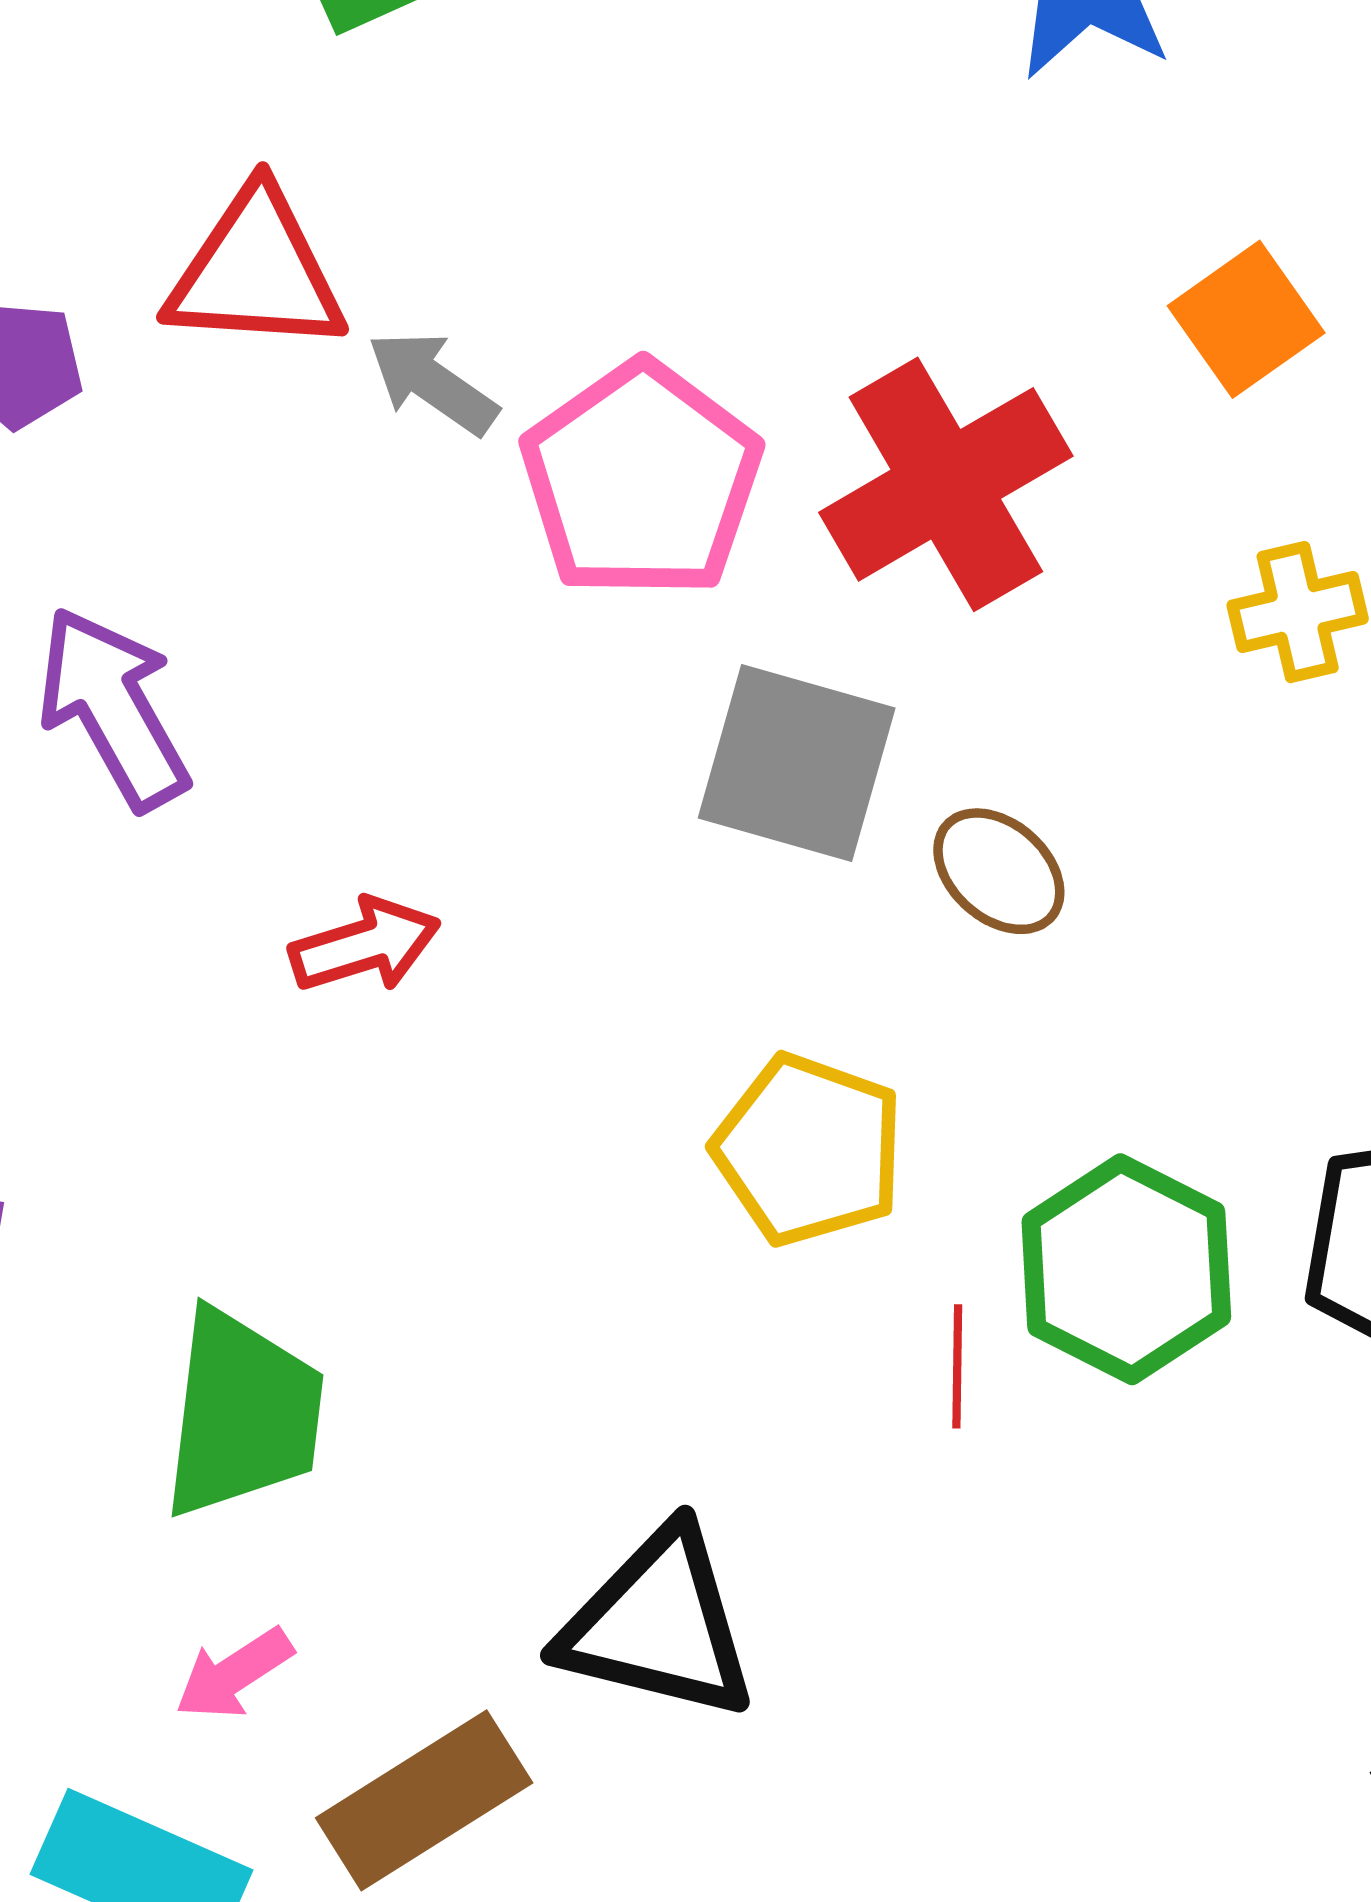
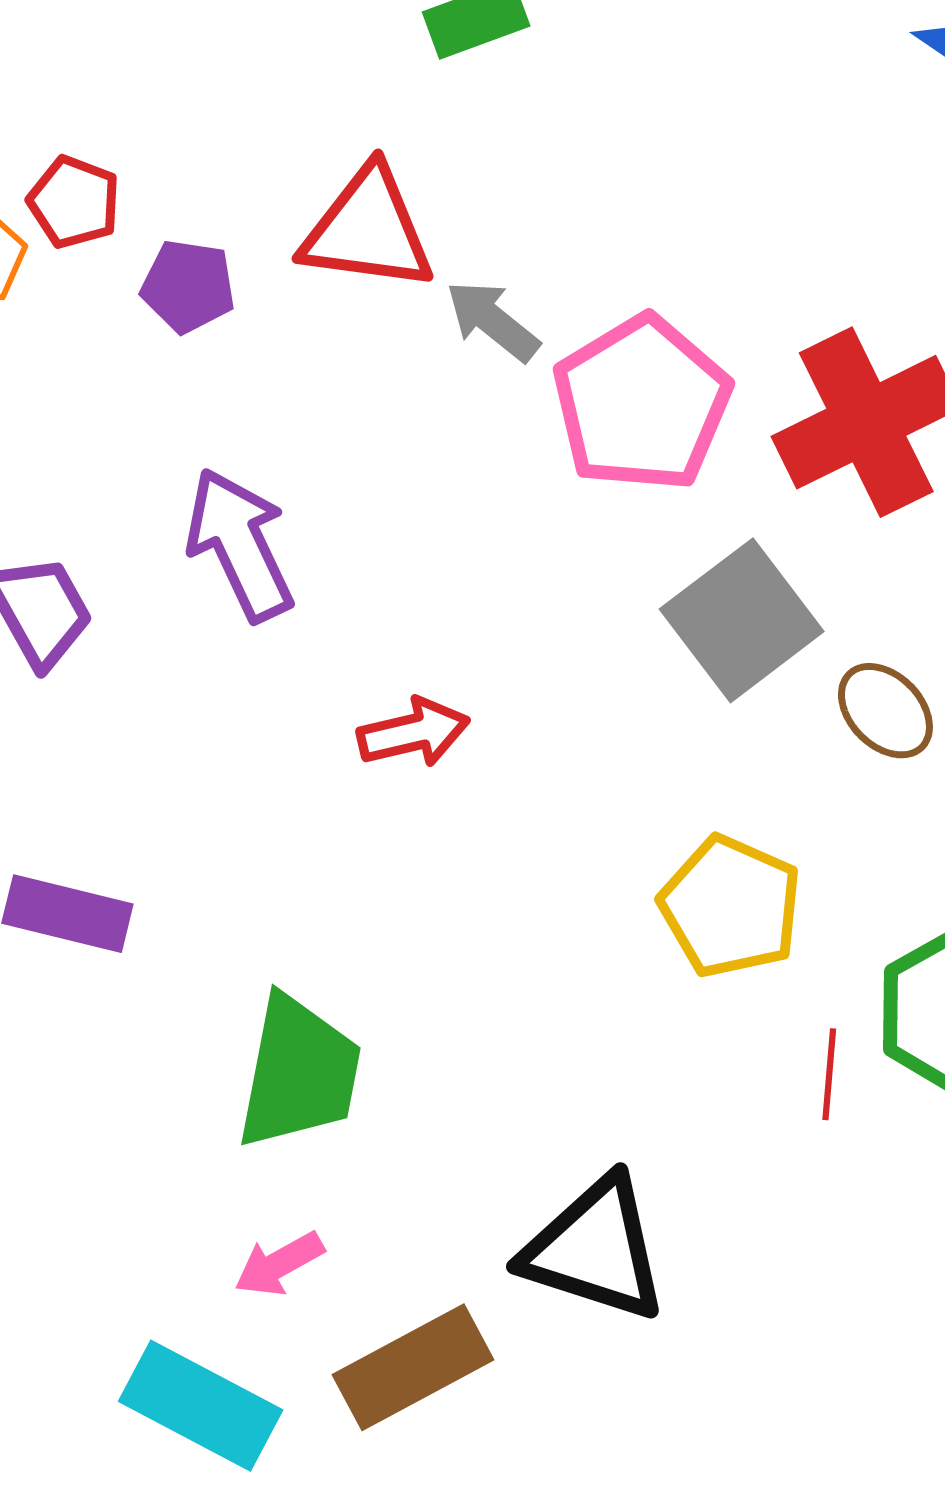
gray square: (797, 763) -> (742, 620), turned 33

